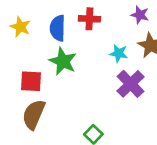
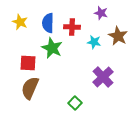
purple star: (140, 15) -> (101, 13), moved
red cross: (89, 19) -> (72, 27), moved
purple cross: (131, 84) -> (103, 77), moved

